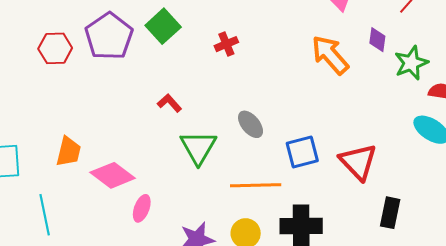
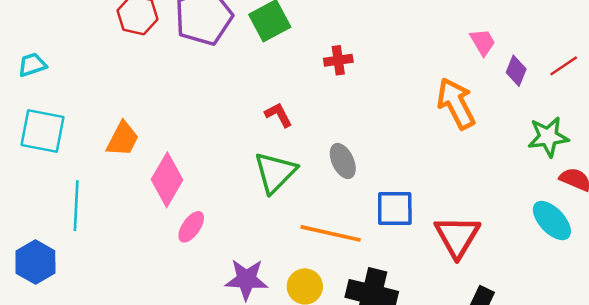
purple diamond: (377, 40) -> (516, 71), moved
red L-shape: (169, 103) -> (279, 115), moved
pink diamond: (113, 175) -> (167, 180), turned 69

